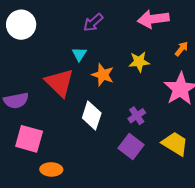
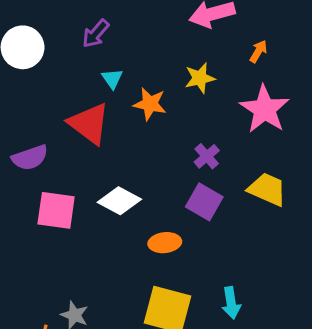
purple arrow: (93, 23) -> (96, 34), moved
white diamond: (92, 115) -> (119, 201), moved, turned -72
orange ellipse: (51, 169) -> (165, 243), moved

